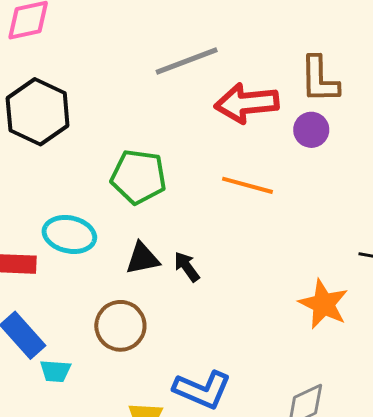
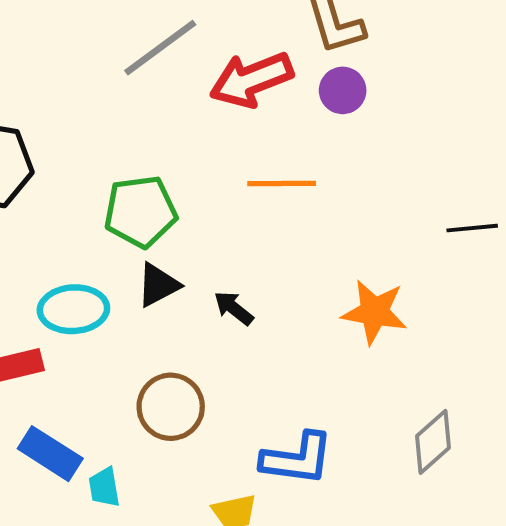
black triangle: (143, 258) -> (158, 285), moved
orange star: (324, 304) -> (374, 312), moved
cyan trapezoid: (55, 371) -> (104, 487), turned 92

